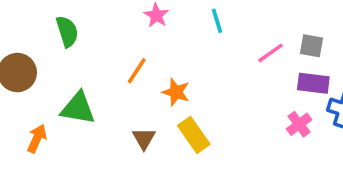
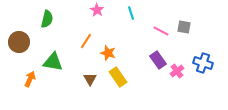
green semicircle: (67, 31) -> (47, 19), turned 30
pink line: (270, 53) -> (161, 31), turned 63
purple rectangle: (313, 83) -> (158, 60), moved, turned 48

